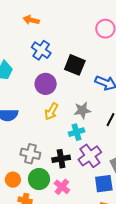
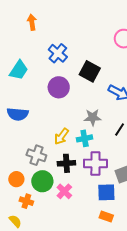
orange arrow: (31, 20) -> (32, 22), moved, turned 63
yellow arrow: (51, 111) -> (62, 136), moved
purple cross: (90, 156) -> (95, 163), turned 30

